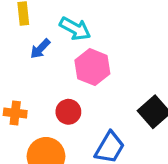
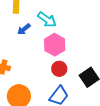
red circle: (68, 112) -> (59, 69), moved

